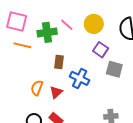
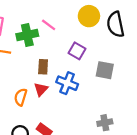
yellow circle: (94, 24) -> (89, 16), moved
purple square: (101, 50) -> (77, 51), moved
red triangle: (56, 92) -> (41, 89), moved

